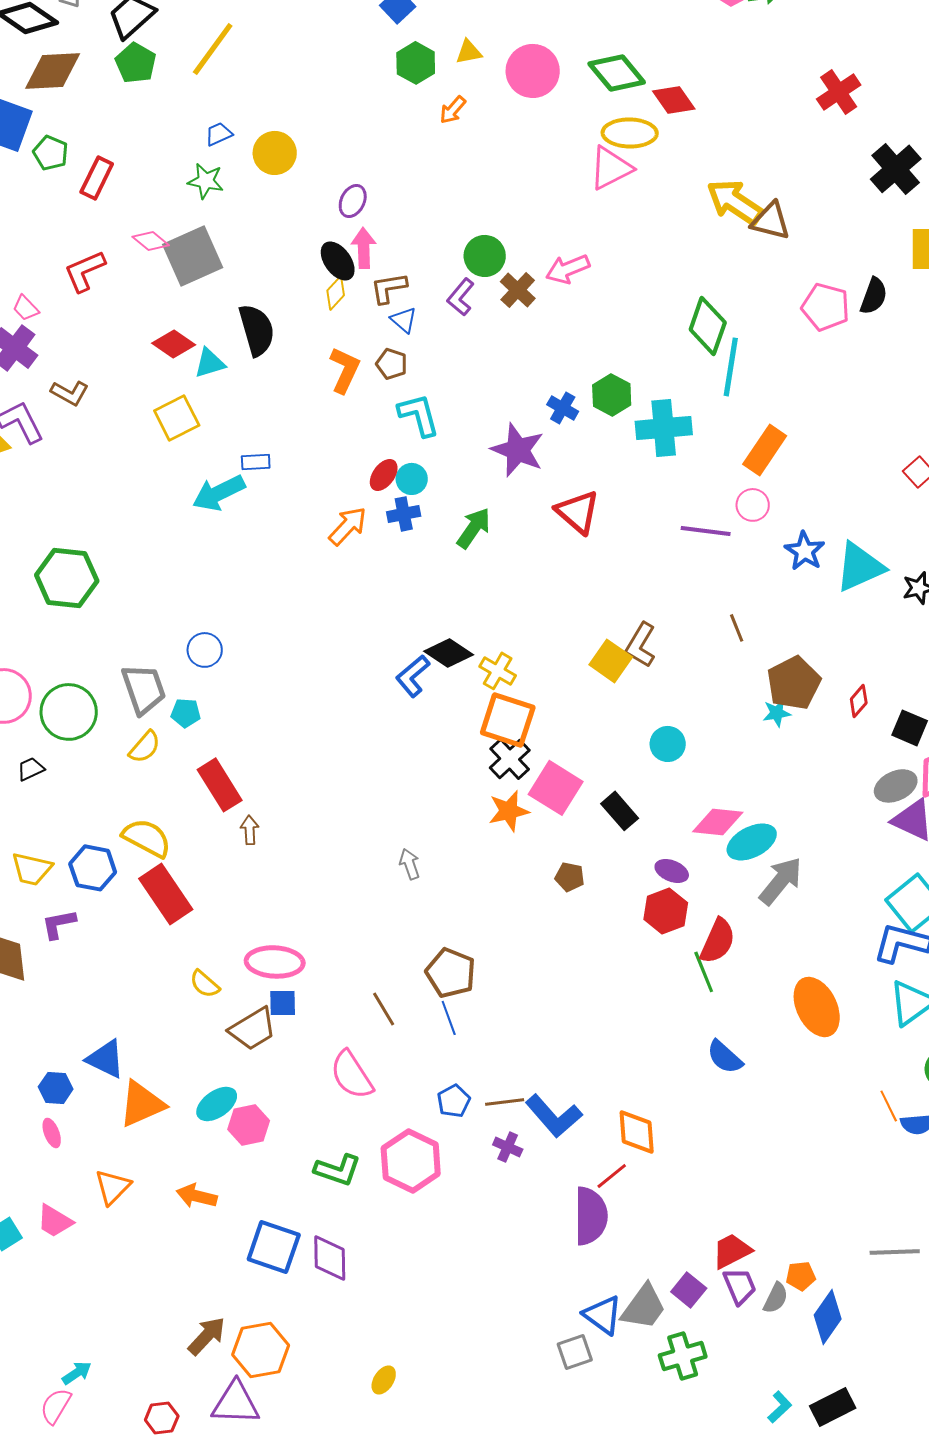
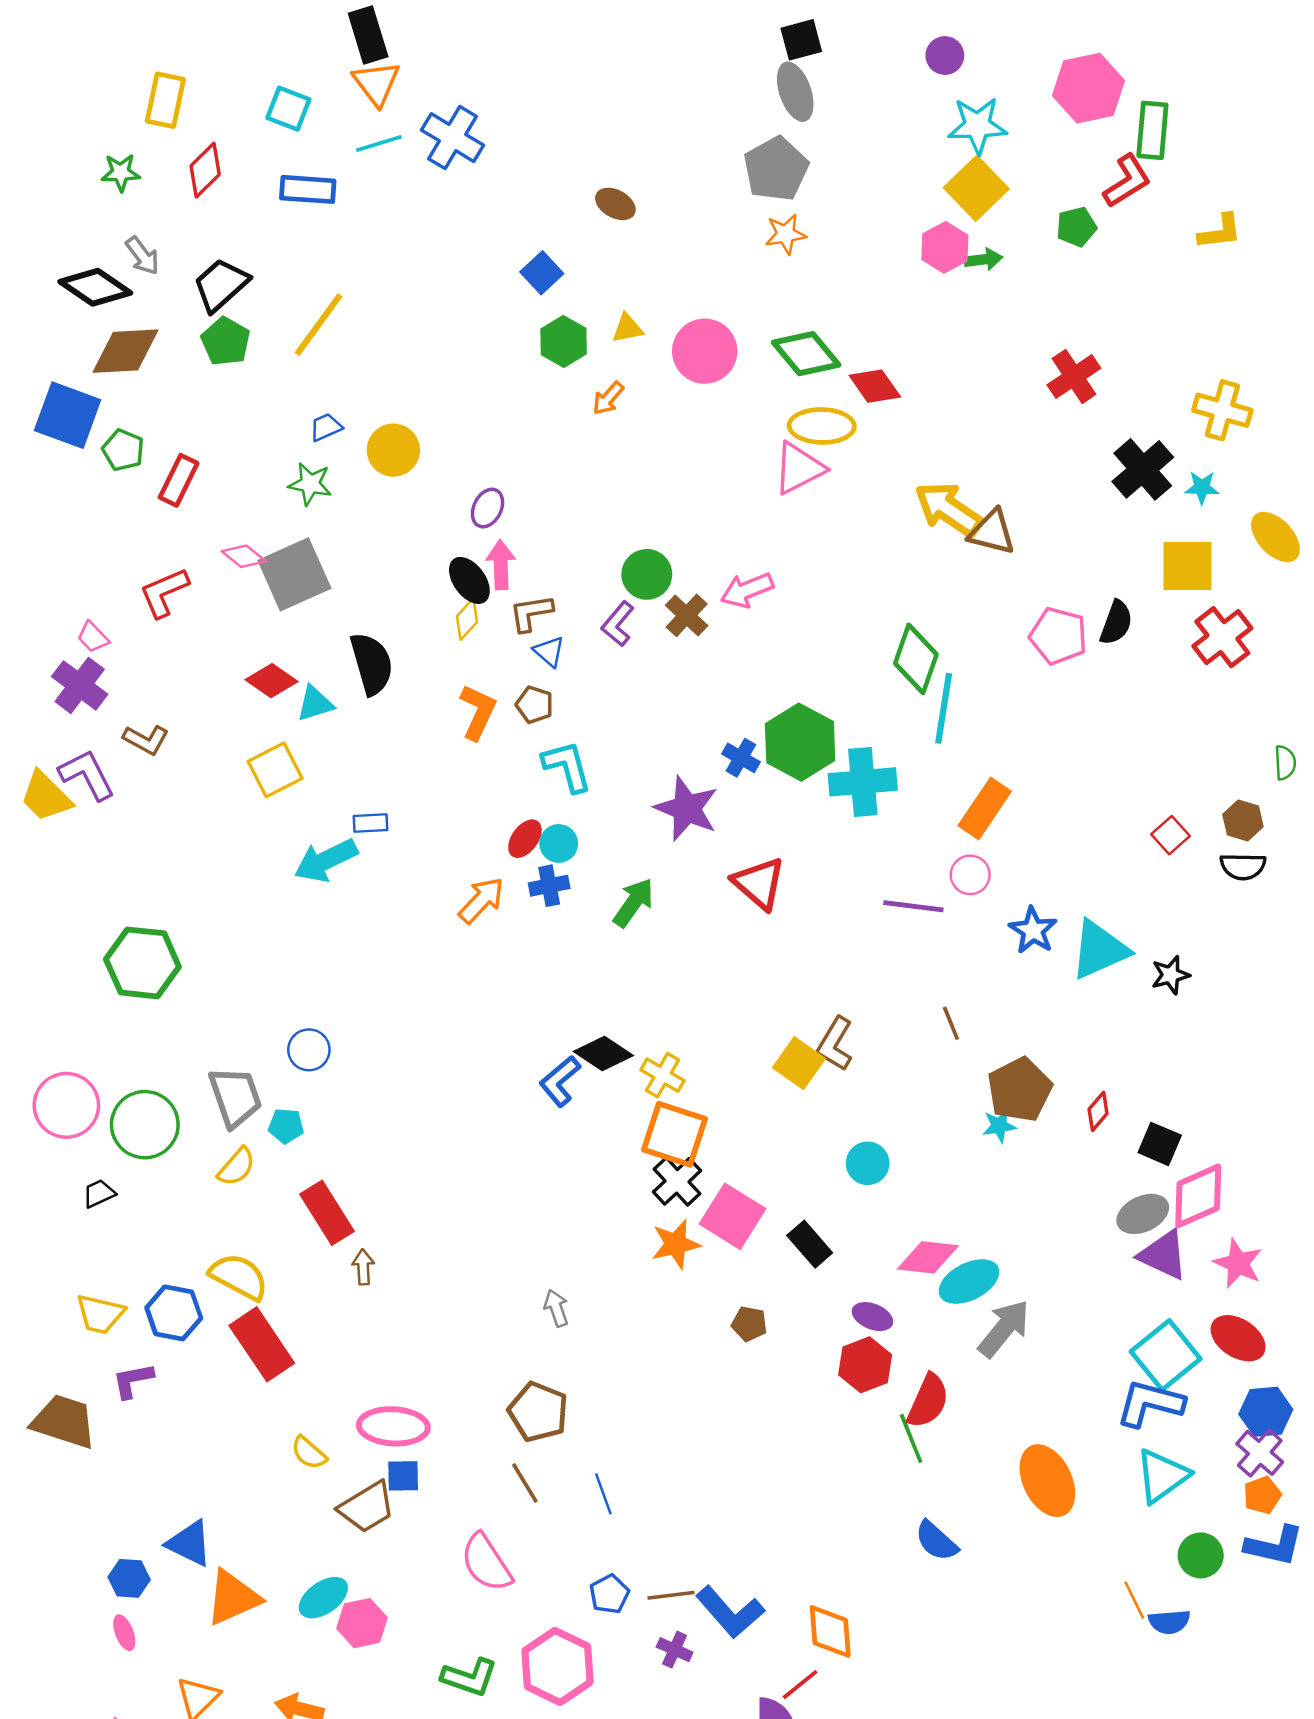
green hexagon: (612, 395) -> (800, 742), size x1.5
brown pentagon: (451, 973) -> (538, 1412), moved

